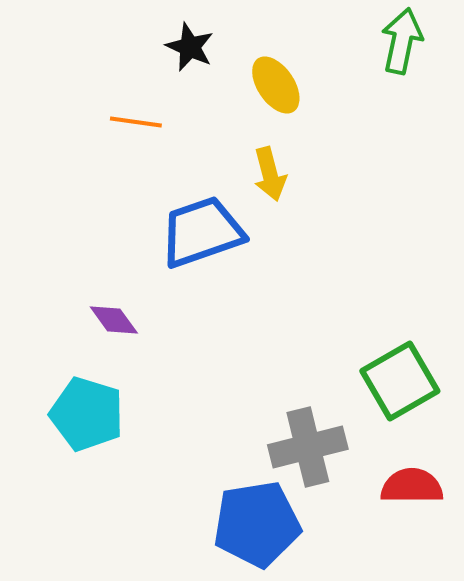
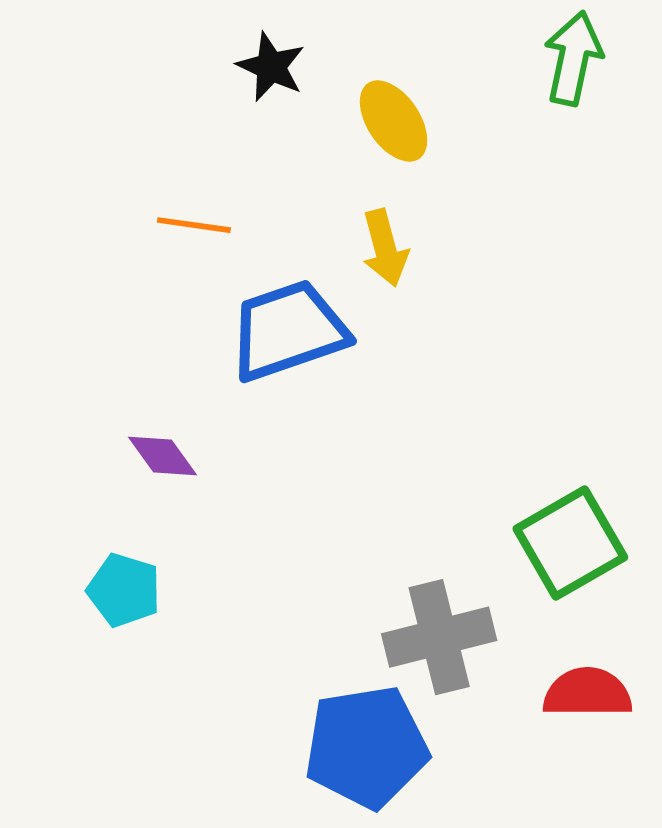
orange line: (136, 122) -> (194, 225), moved
cyan pentagon: (87, 414) -> (124, 590), size x0.7

